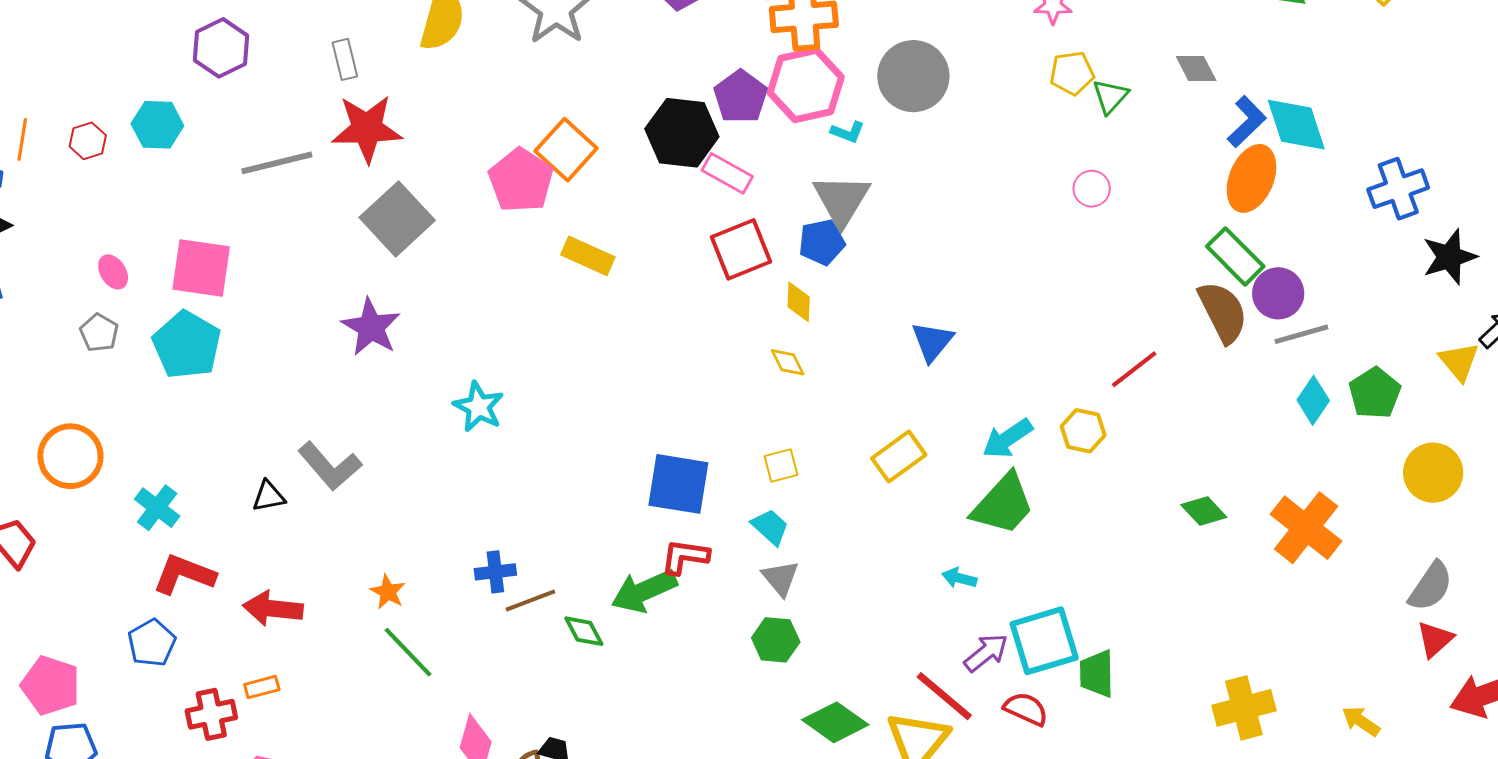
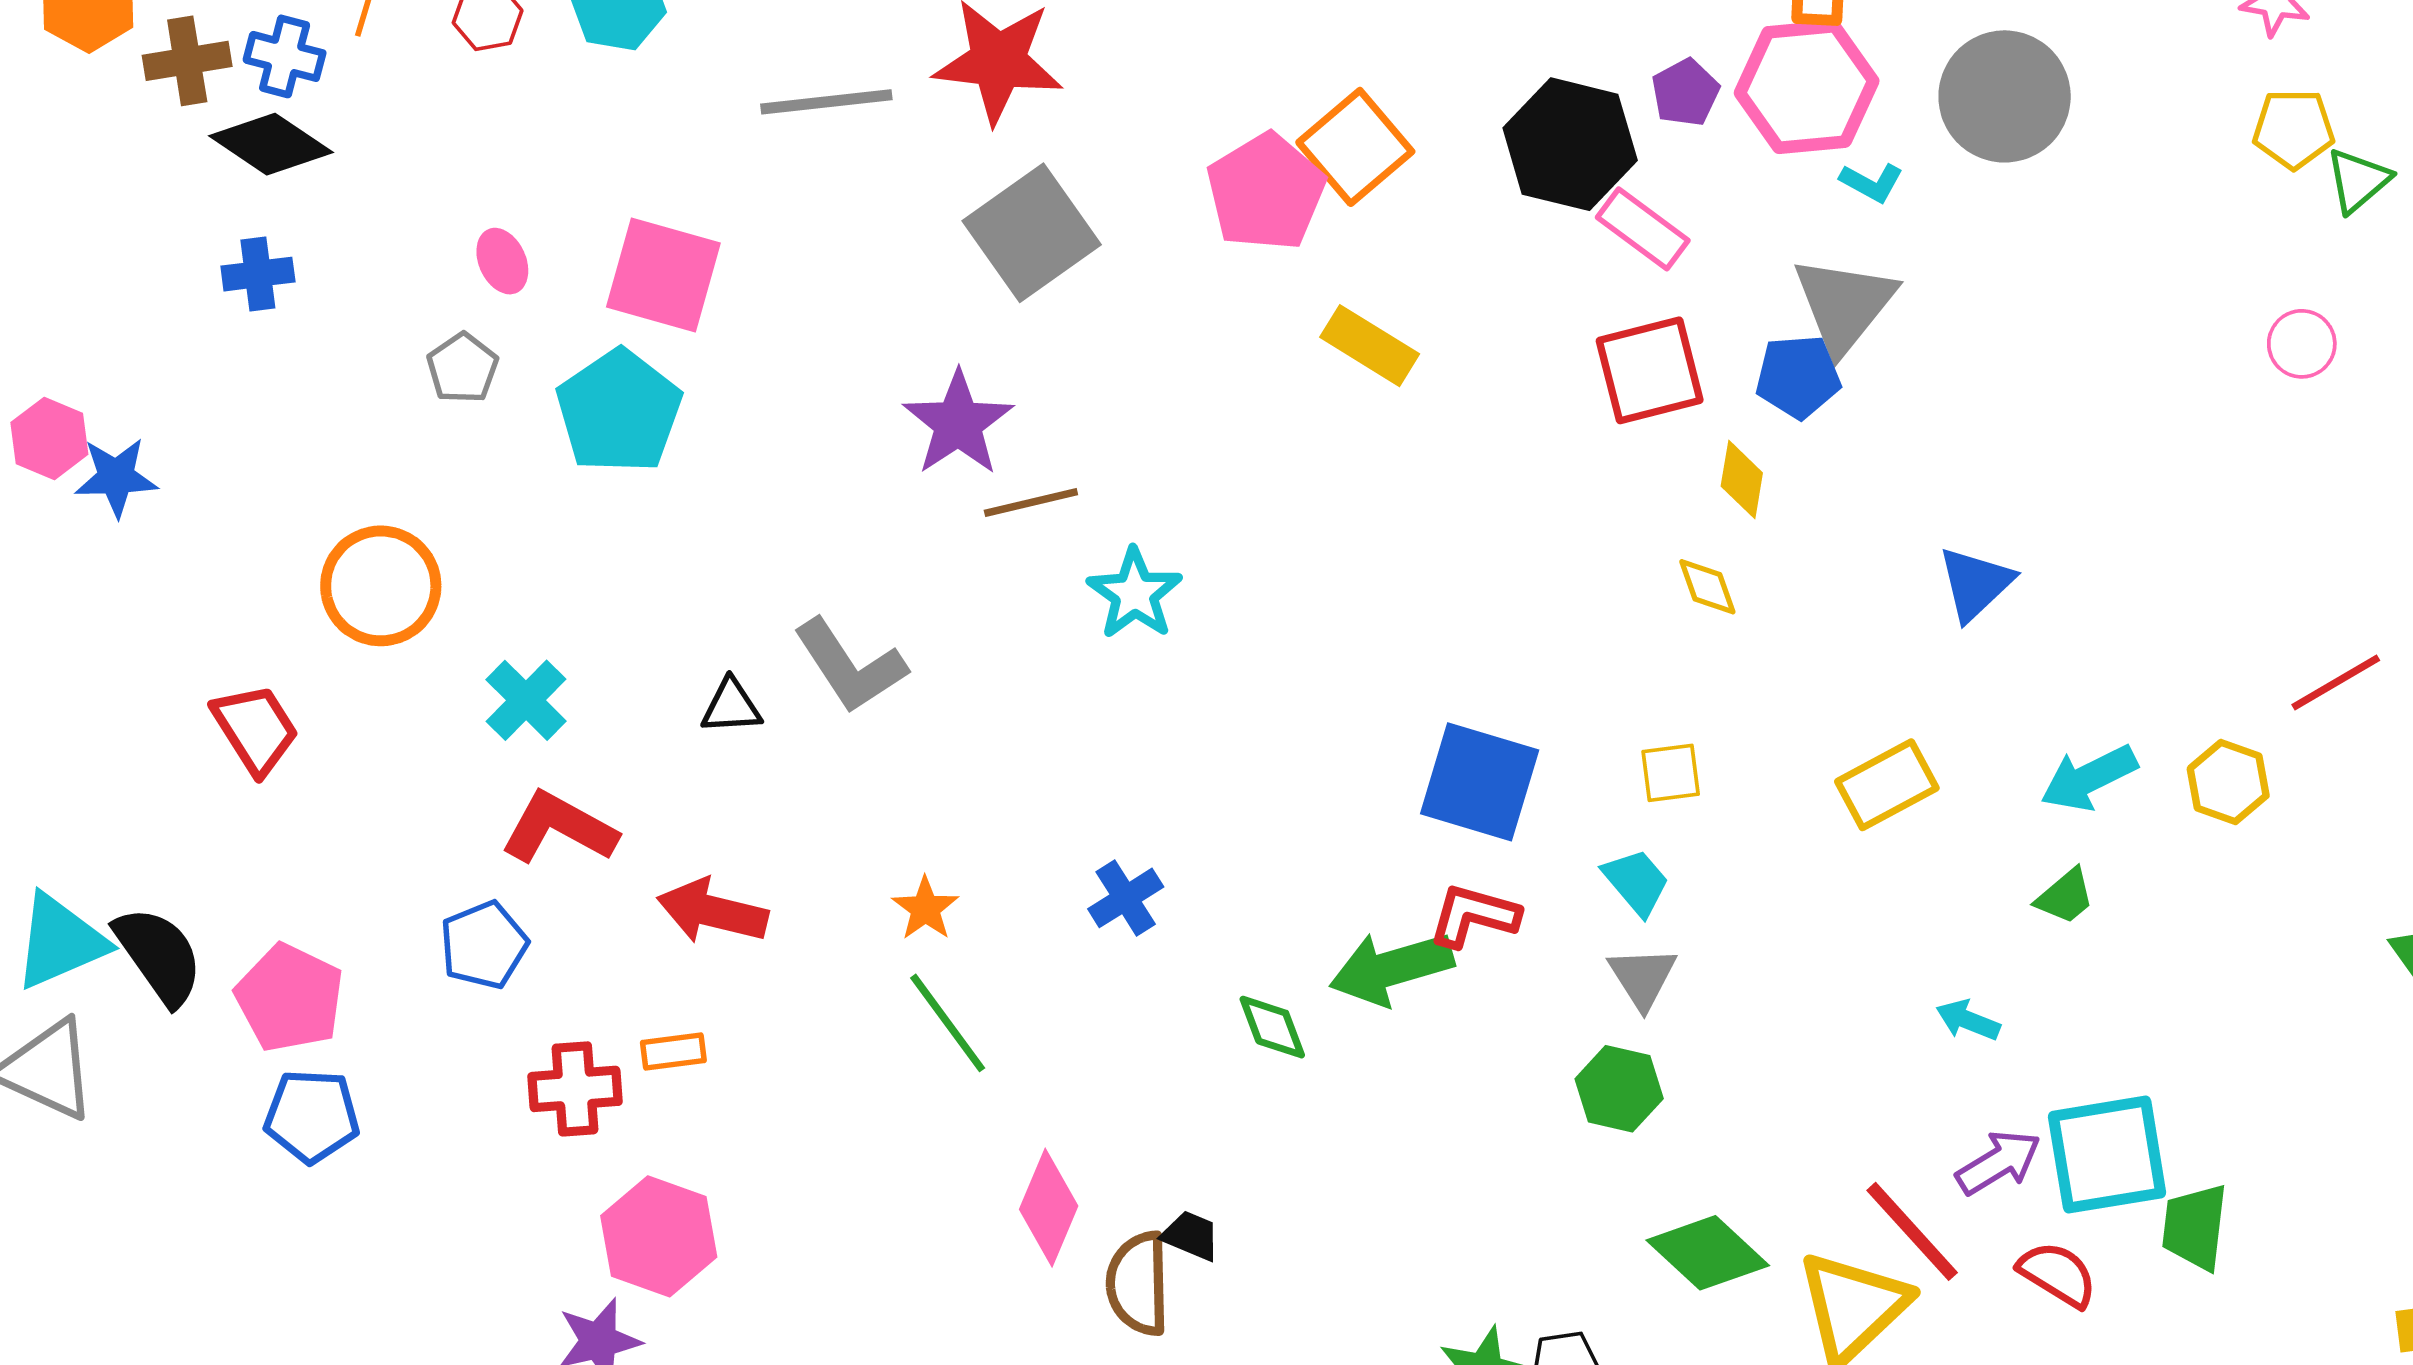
purple pentagon: (741, 97) -> (1685, 93), size x0.7
green trapezoid: (1003, 504) -> (2065, 896), size x0.5
blue cross: (495, 572) -> (1126, 898), turned -33
brown line: (530, 600) -> (1031, 502), moved

